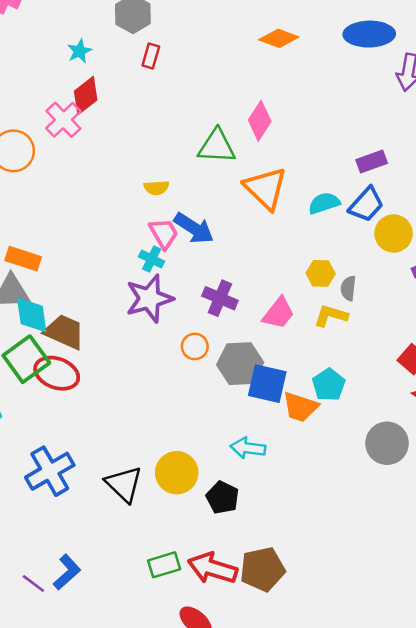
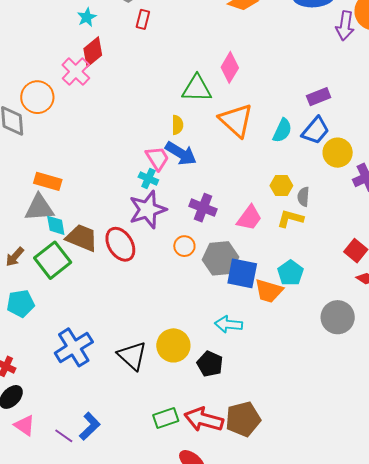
yellow semicircle: (156, 188) -> (177, 125), moved, turned -84
cyan semicircle: (324, 203) -> (282, 130), turned 135
cyan diamond: (32, 315) -> (56, 225), size x0.7
red ellipse: (57, 373) -> (120, 244), moved, turned 40

